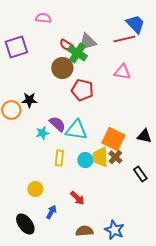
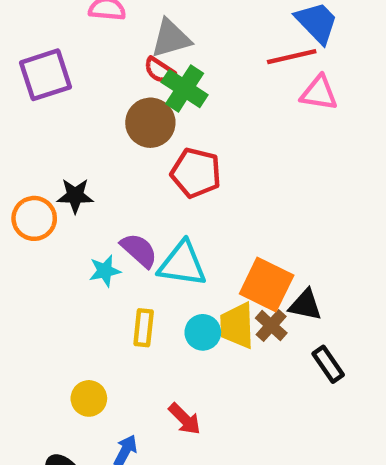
gray triangle: (87, 42) -> (171, 38), moved
pink triangle: (122, 72) -> (319, 93), moved
black triangle: (144, 136) -> (305, 305), moved

